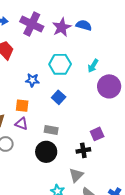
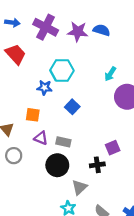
purple star: (62, 27) -> (78, 32), turned 30
cyan hexagon: (60, 64) -> (62, 70), moved
purple triangle: (21, 124) -> (41, 138), moved
gray triangle: (76, 175) -> (79, 187), moved

